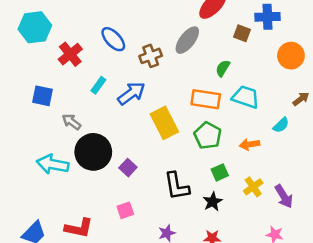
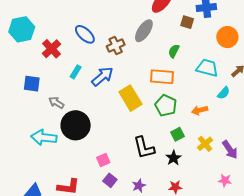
cyan trapezoid: (246, 97) -> (207, 68), moved
purple square: (128, 168) -> (110, 180), moved
pink square: (125, 210) -> (103, 160), moved

